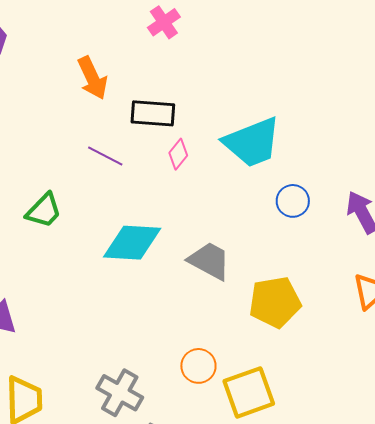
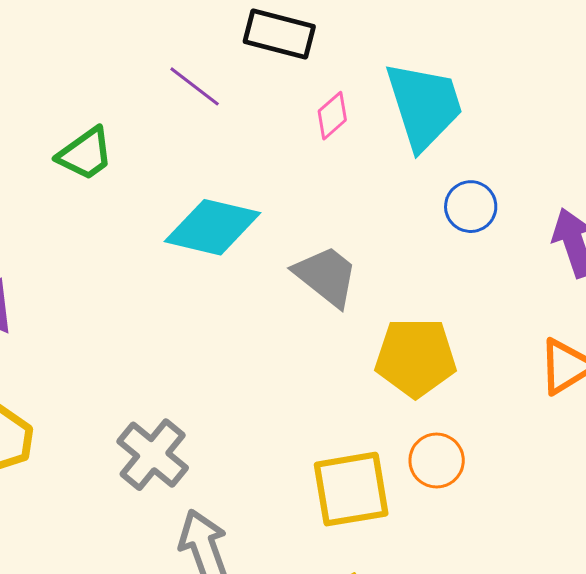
cyan trapezoid: (252, 142) -> (424, 105), turned -96
pink diamond: (178, 154) -> (332, 116), moved
orange circle: (198, 366) -> (437, 460), moved

